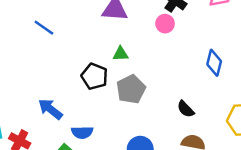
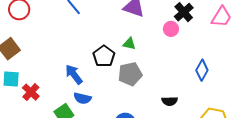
blue arrow: (50, 109) -> (74, 74), moved
black semicircle: (186, 109) -> (170, 101), turned -63

